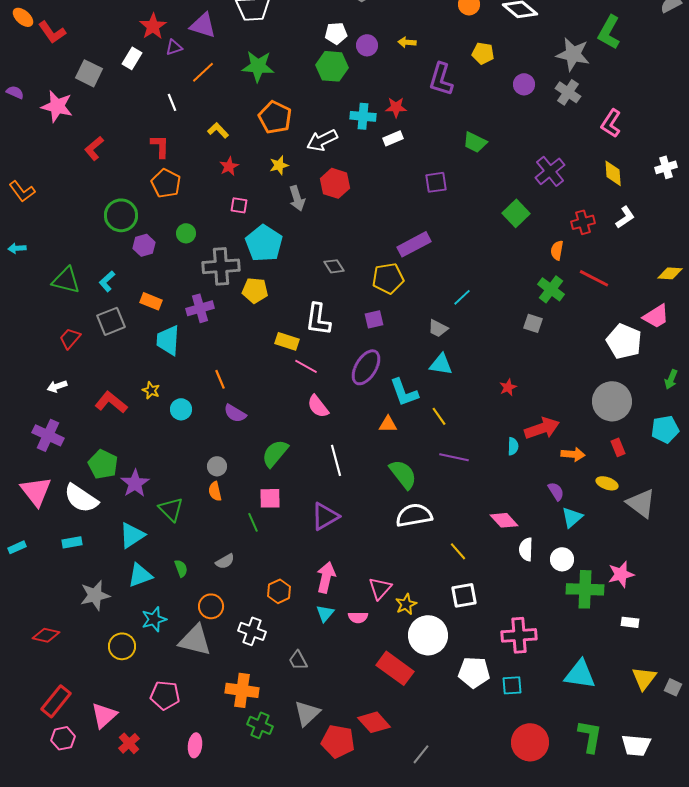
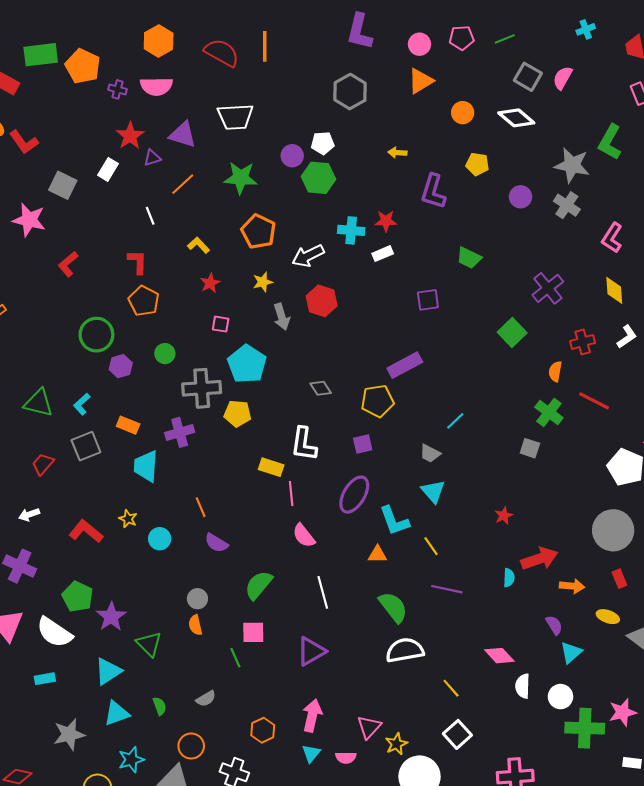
purple circle: (367, 45) -> (292, 156), moved
cyan triangle: (441, 364) -> (433, 491), turned 40
pink line: (306, 366) -> (291, 493), turned 55
white square: (464, 595) -> (457, 734), turned -32

